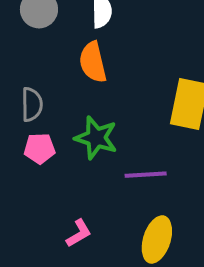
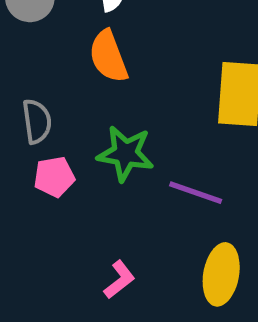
purple line: (146, 175) -> (196, 193), turned 30

